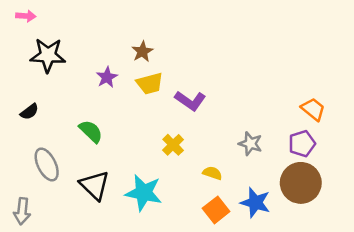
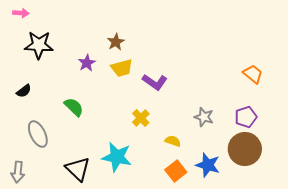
orange trapezoid: (313, 109) -> (253, 74), moved
black triangle: (95, 185) -> (78, 169), moved

